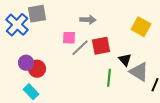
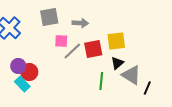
gray square: (37, 14) -> (49, 17), moved
yellow square: (141, 27) -> (116, 41), moved, turned -36
black triangle: (125, 60) -> (117, 63), turned 32
cyan rectangle: (31, 92) -> (22, 84), moved

